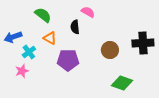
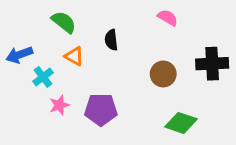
pink semicircle: (88, 12) -> (168, 18), moved
purple pentagon: (68, 60) -> (101, 110), moved
pink star: (22, 71) -> (59, 105), moved

